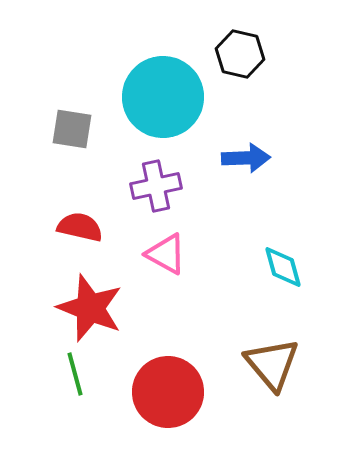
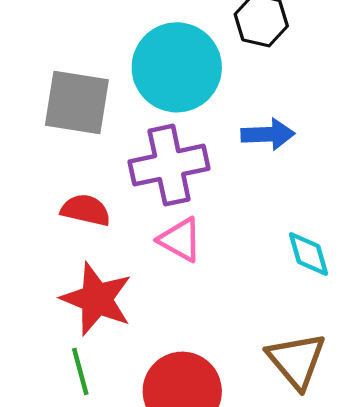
gray square: (72, 129) -> (77, 103), size x1.5
purple cross: (156, 186) -> (169, 165), size x1.4

